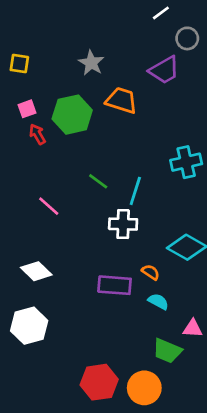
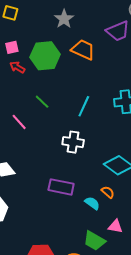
red arrow: (37, 134) -> (17, 67), turned -35
green line: (98, 181) -> (42, 102), moved
cyan line: (135, 191) -> (84, 106), moved
orange semicircle: (151, 272) -> (108, 192), moved

